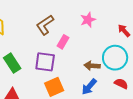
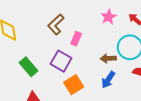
pink star: (88, 20) -> (108, 17), moved
purple square: (45, 62) -> (61, 61), turned 30

